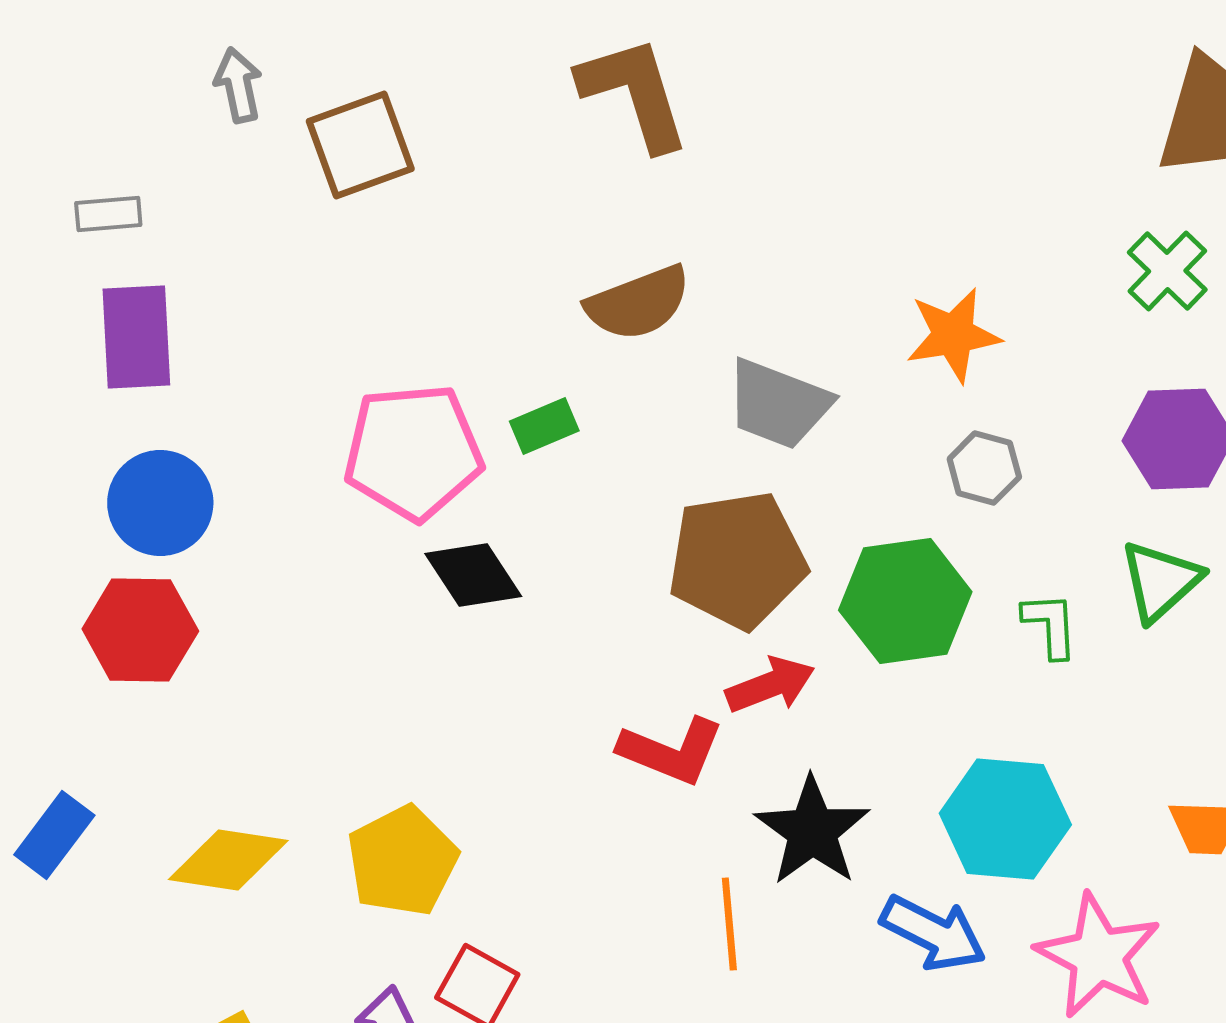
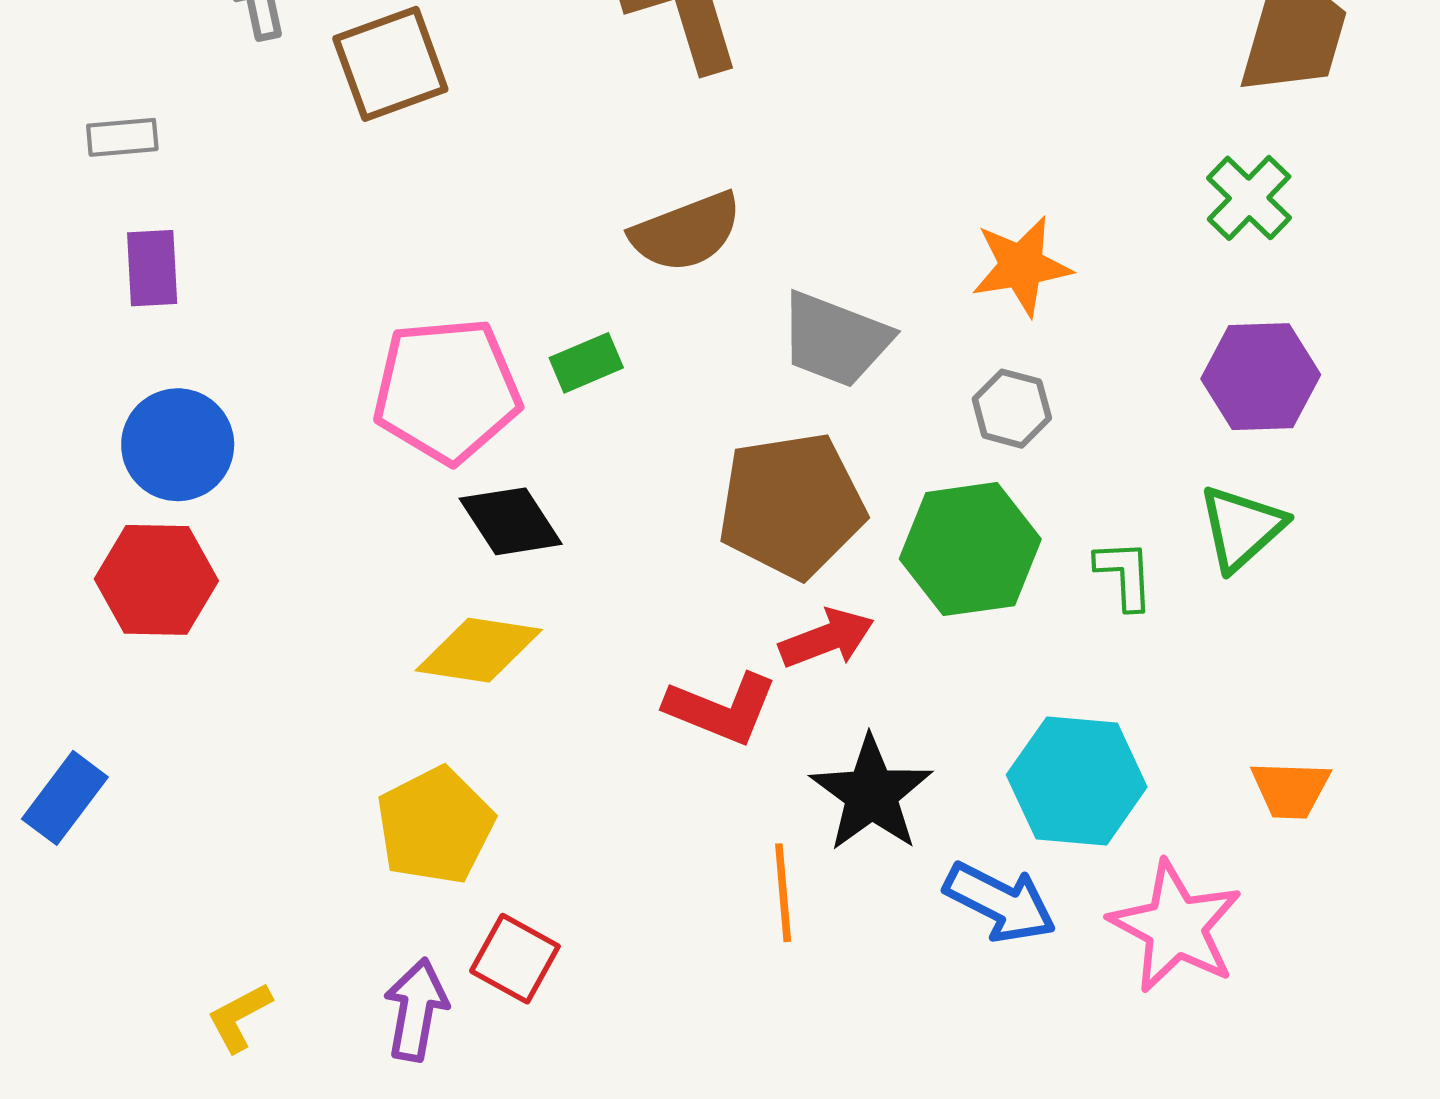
purple rectangle: (136, 337) -> (152, 268), size x0.7
gray hexagon: (984, 468) -> (1012, 409), moved
yellow diamond: (228, 860) -> (479, 650), moved

